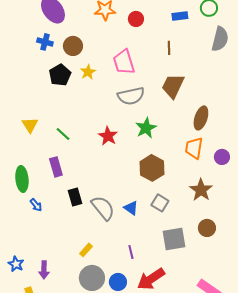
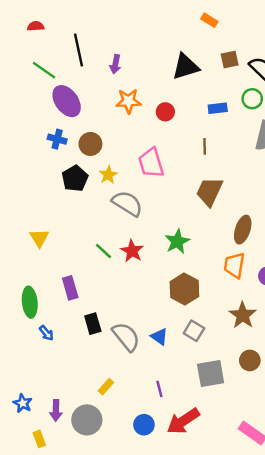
gray semicircle: (131, 96) -> (127, 203), moved, turned -136
green line: (63, 134) -> (103, 251), moved
gray circle: (92, 278) -> (87, 420), moved

